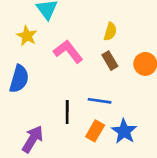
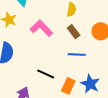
blue line: (100, 101) -> (77, 54), moved
black line: (67, 112) -> (46, 74), turned -60

